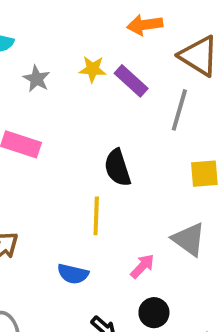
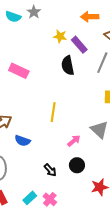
gray star: (37, 79) -> (34, 12), moved
black semicircle: (118, 168) -> (68, 65), moved
blue semicircle: (73, 274) -> (23, 141), moved

